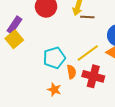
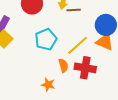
cyan pentagon: (54, 58) -> (46, 39), moved

